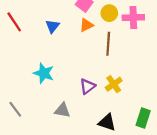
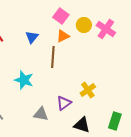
pink cross: (133, 17) -> (106, 29), turned 36
brown line: (108, 44) -> (53, 57), moved
purple triangle: (87, 86) -> (64, 103), moved

